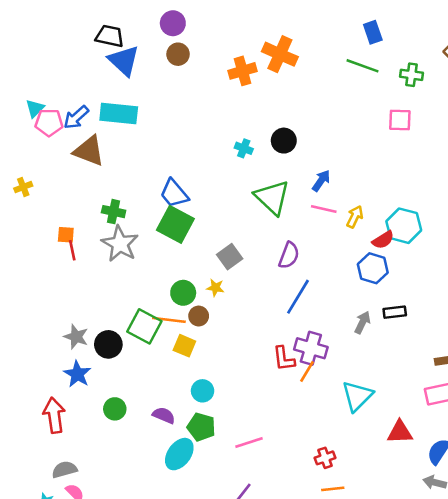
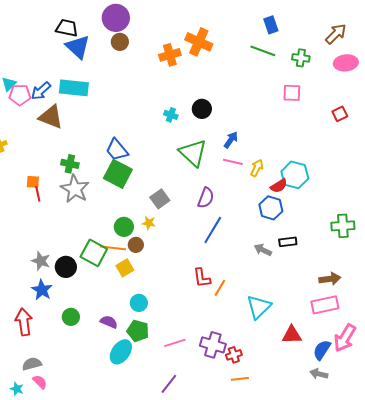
purple circle: (173, 23) -> (116, 18), size x1.4
gray arrow: (362, 322) -> (263, 250), turned -90
yellow square: (184, 346) -> (125, 268), turned 36
purple cross: (311, 348) -> (213, 345), moved

